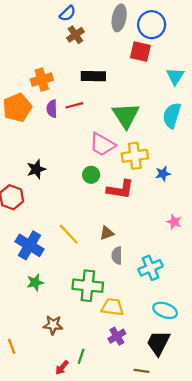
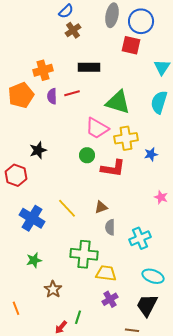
green triangle: (126, 115) -> (118, 102), turned -40
green star: (35, 282) -> (34, 260), moved
brown star: (53, 325) -> (53, 289), turned 30

